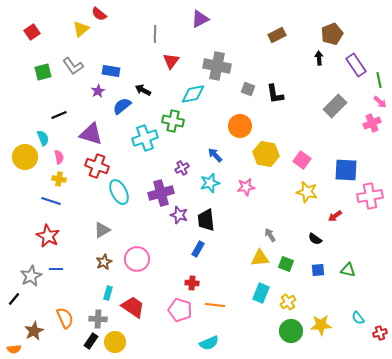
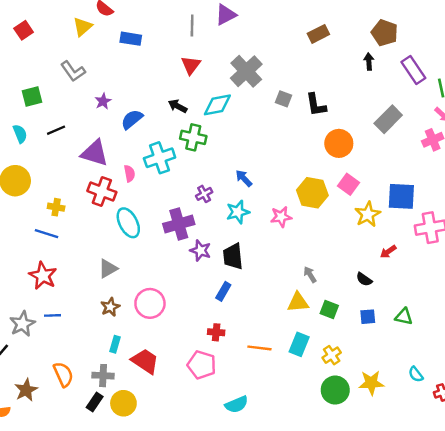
gray line: (155, 34) -> (192, 25), moved
brown pentagon: (332, 34) -> (385, 33), turned -30
gray cross: (217, 66) -> (246, 71), turned 36
blue rectangle: (111, 71) -> (131, 39), moved
green square: (43, 72) -> (32, 96), moved
black arrow: (143, 90) -> (178, 106), moved
orange circle: (240, 126) -> (339, 143), moved
cyan semicircle: (43, 138) -> (20, 134), moved
yellow hexagon: (266, 154) -> (312, 193), moved
pink semicircle: (59, 157) -> (129, 173), moved
yellow star: (307, 192) -> (368, 214), moved, turned 30
orange line: (215, 305) -> (259, 348), moved

